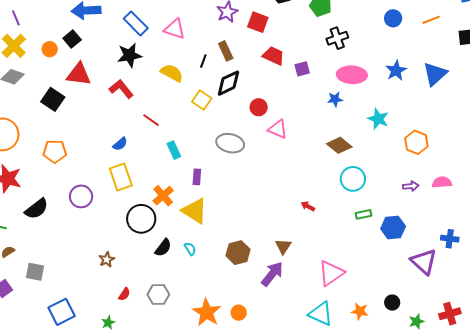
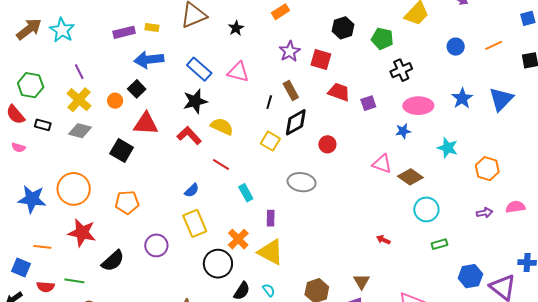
yellow semicircle: (172, 73) -> (222, 126), moved
pink triangle: (278, 129) -> (382, 164), moved
blue hexagon: (393, 227) -> (470, 276), moved

